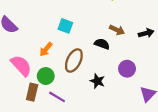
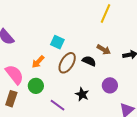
brown ellipse: (74, 61) -> (67, 63), moved
brown rectangle: (32, 92) -> (11, 99), moved
purple line: (57, 97) -> (58, 105), moved

